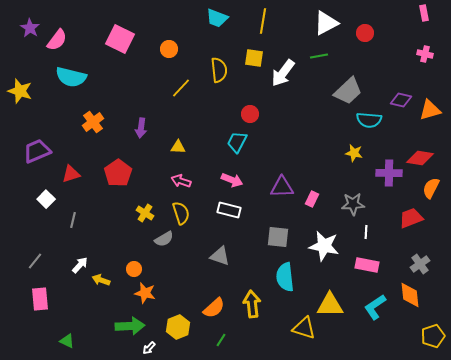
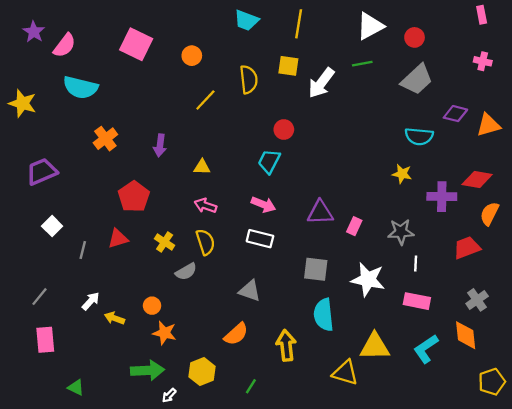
gray trapezoid: (348, 91) -> (417, 79), moved
red triangle: (71, 174) -> (118, 239), moved
orange semicircle: (214, 308) -> (236, 334), moved

